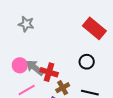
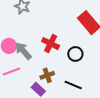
red cross: (49, 72) -> (51, 44), moved

